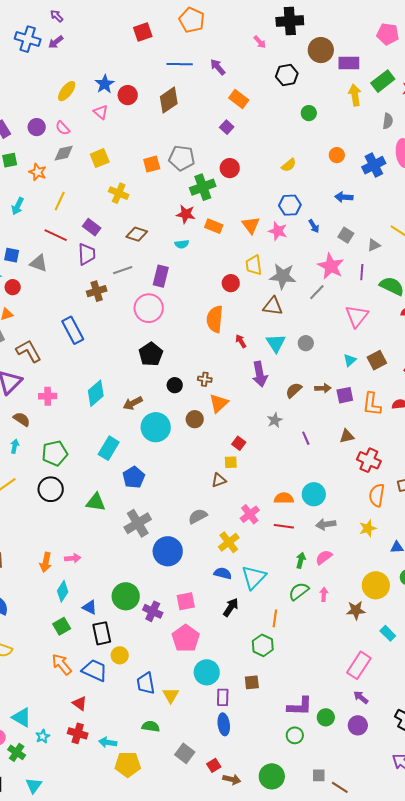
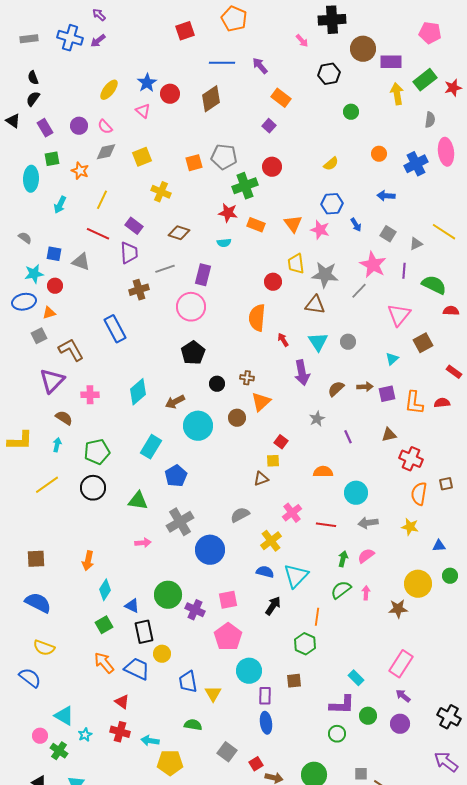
brown square: (377, 360) -> (423, 343), moved
orange semicircle: (284, 498) -> (323, 472), moved
yellow star: (368, 528) -> (410, 527), turned 30
pink arrow: (73, 558) -> (143, 543), moved
cyan rectangle: (388, 633) -> (356, 678), moved

